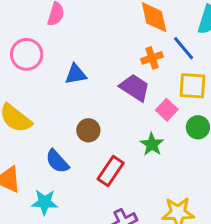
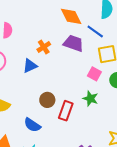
orange cross: (152, 58) -> (44, 47), moved
purple trapezoid: (135, 88) -> (73, 43), moved
red rectangle: (111, 171) -> (66, 111), moved

